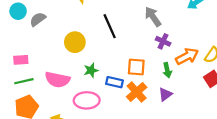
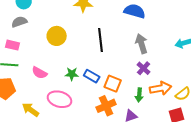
gray semicircle: (38, 19) -> (19, 22), moved
yellow circle: (75, 42) -> (57, 36), moved
pink semicircle: (57, 80) -> (39, 73), size x0.7
blue rectangle: (114, 82) -> (92, 76), moved

